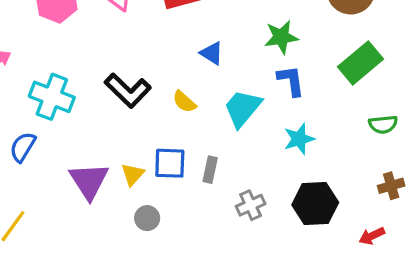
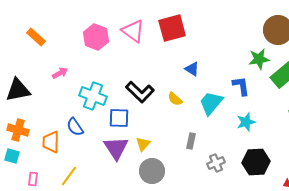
green star: (281, 37) -> (259, 59), moved
blue semicircle: (23, 147) -> (75, 127), turned -66
blue square: (170, 163) -> (119, 118), moved
gray circle: (147, 218) -> (152, 171), size x1.6

